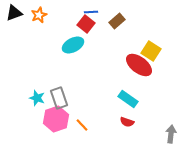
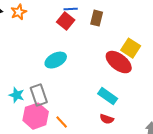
brown rectangle: (117, 21) -> (97, 18), turned -35
cyan ellipse: (73, 45) -> (56, 60), moved

